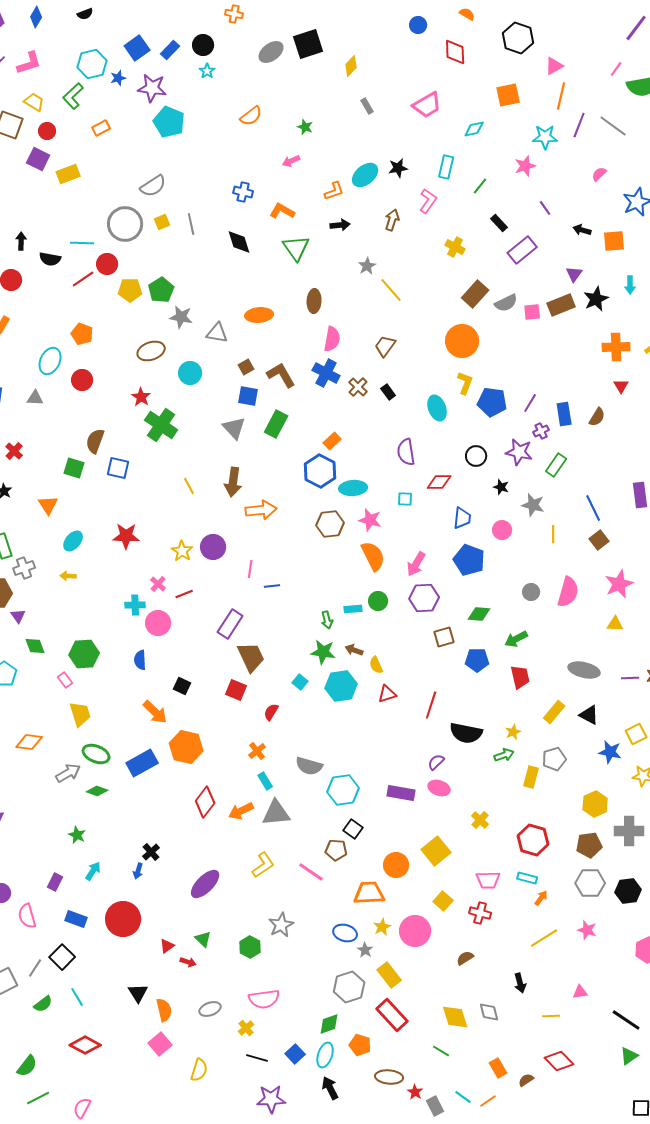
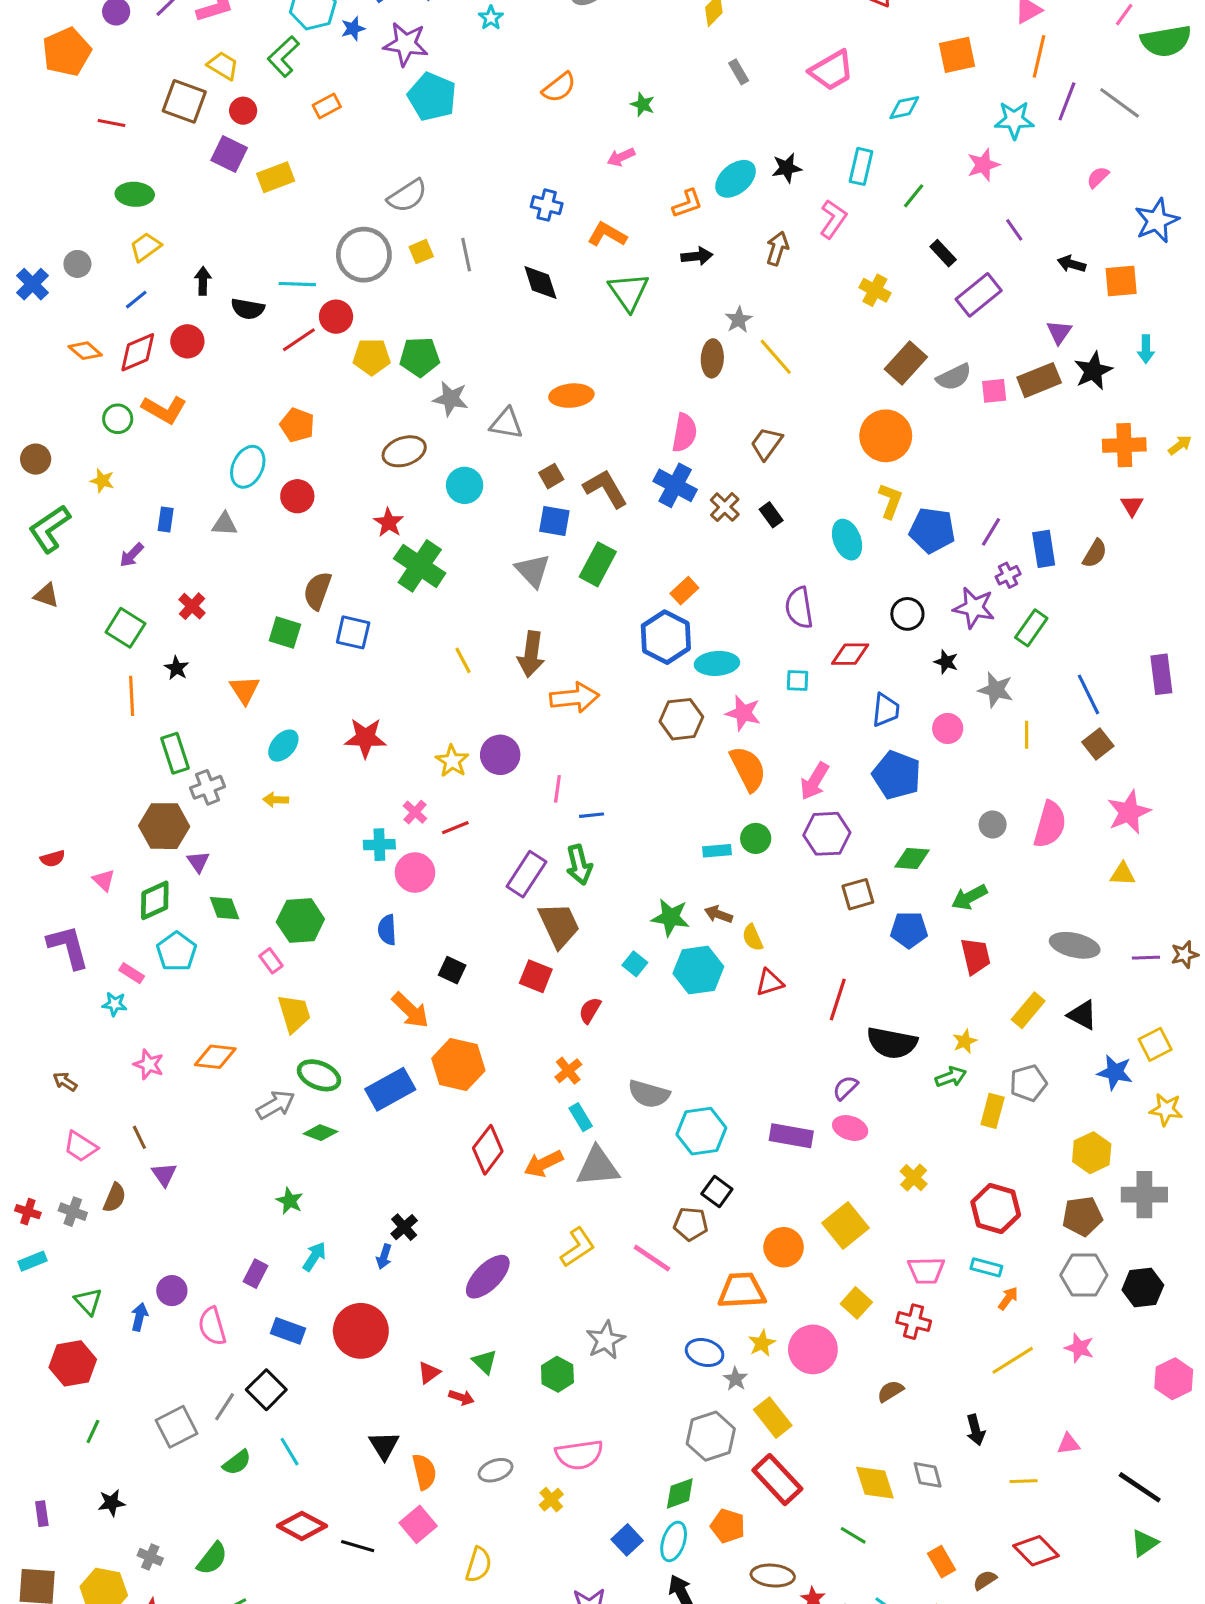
green pentagon: (161, 290) -> (420, 357), turned 30
brown ellipse: (314, 301) -> (712, 358), moved
green arrow: (327, 620) -> (579, 865), moved, size x1.4
black line: (257, 1058) -> (358, 1546), moved

